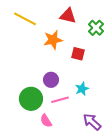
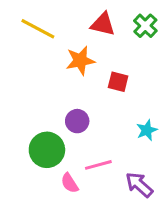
green cross: (96, 28) -> (145, 26), moved
cyan star: (82, 89) -> (147, 130), moved
pink line: (60, 100) -> (98, 165), moved

